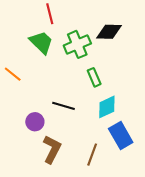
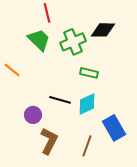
green rectangle: (94, 77) -> (89, 73), turned -54
cyan diamond: (107, 107) -> (87, 104), moved

